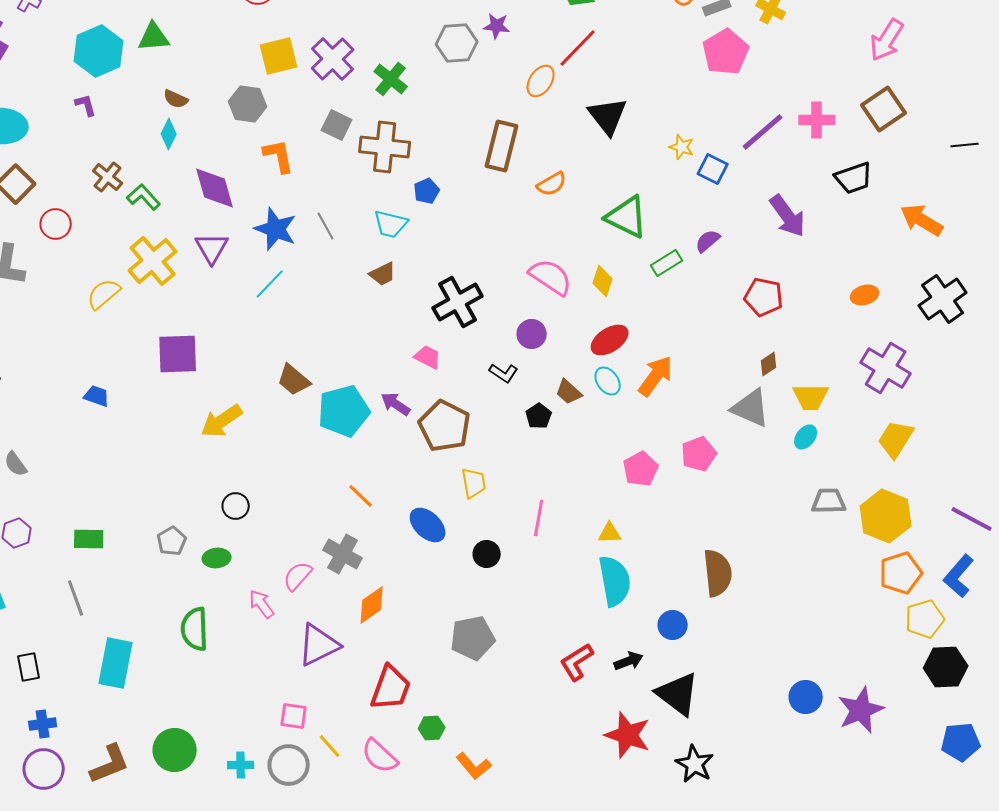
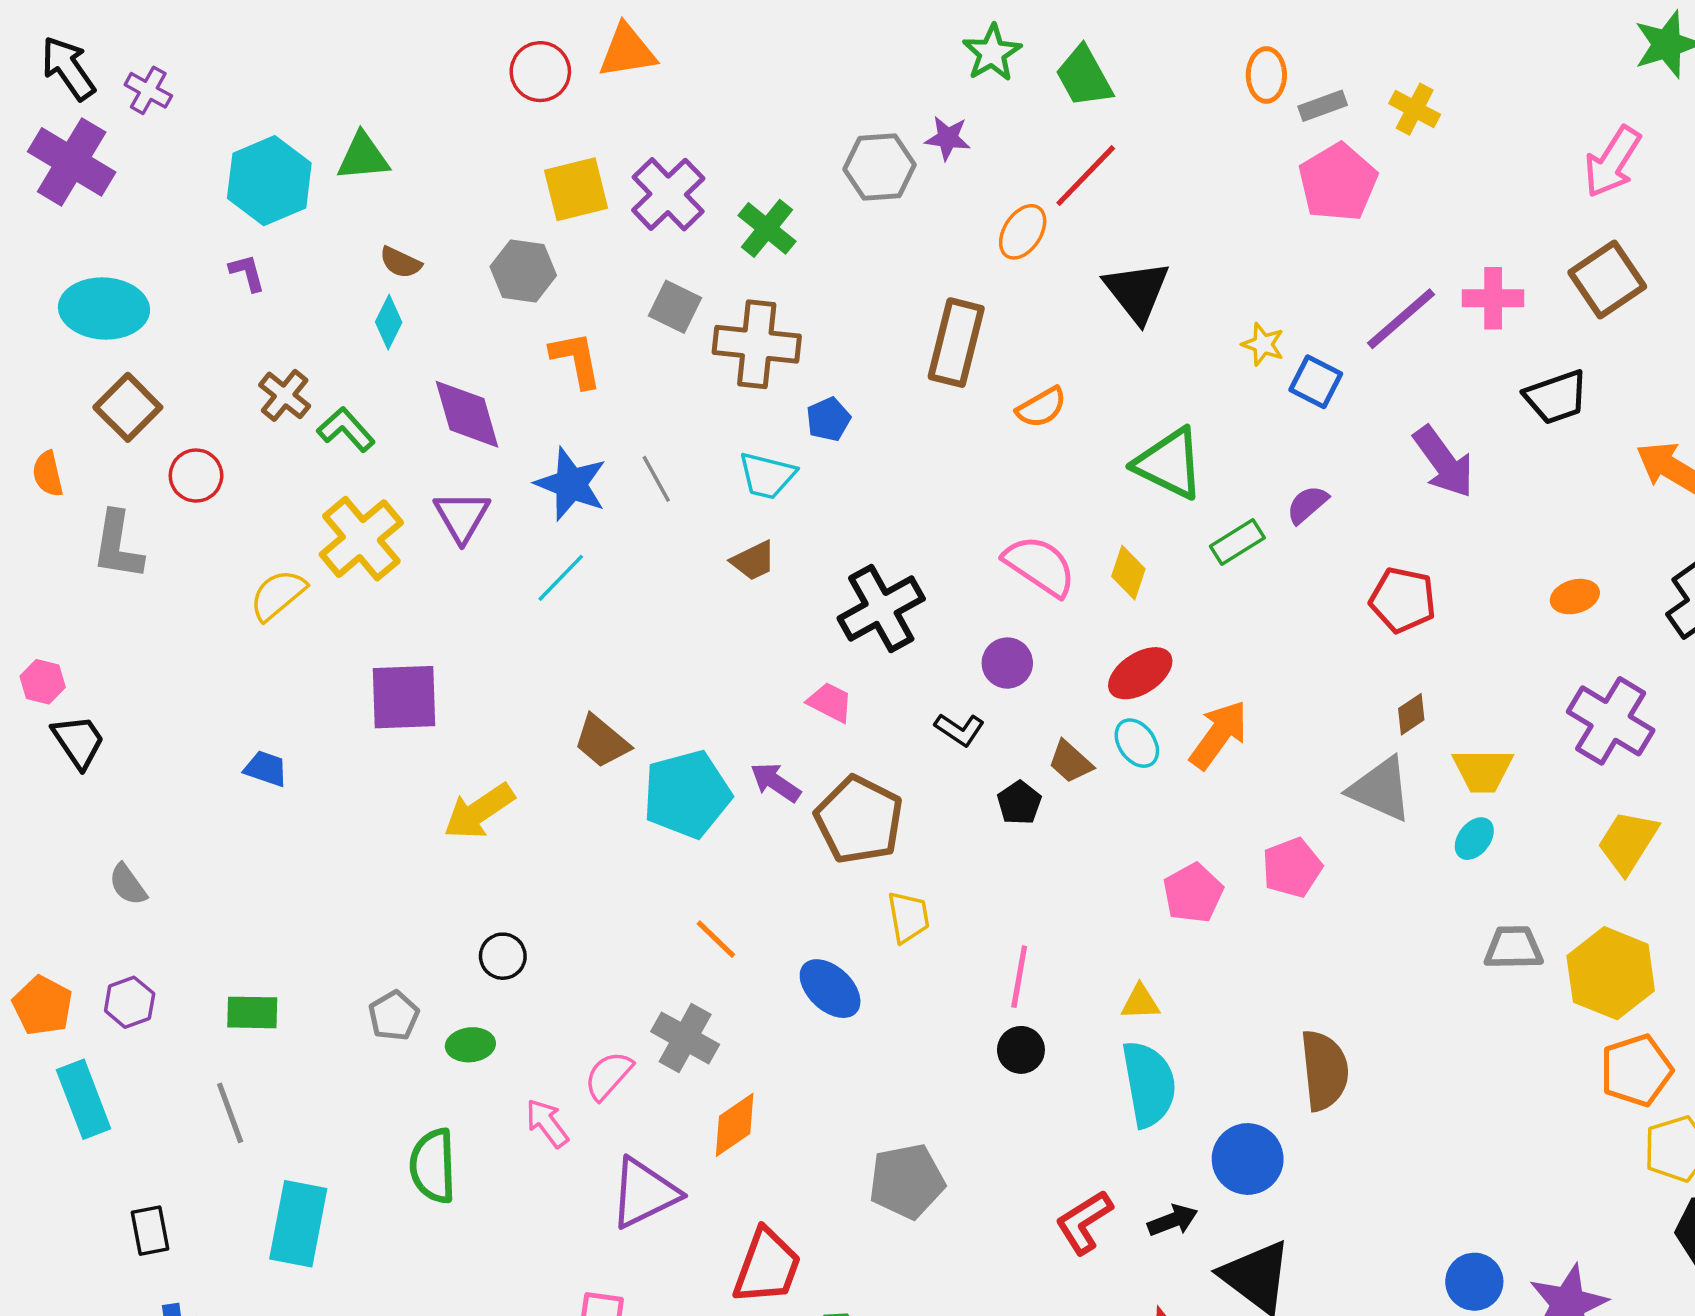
black circle: (487, 554) -> (1021, 1050), moved
blue circle: (673, 625) -> (1248, 1159), size x1.4

